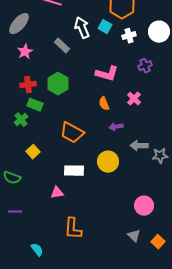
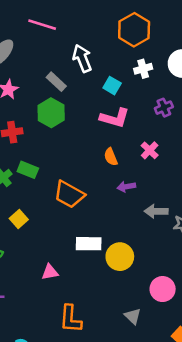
cyan square: (105, 27) -> (112, 86), moved
green hexagon: (58, 84) -> (51, 113), moved
green rectangle: (35, 105) -> (28, 170), moved
yellow circle: (108, 162) -> (120, 257), moved
white rectangle: (74, 171) -> (89, 244), moved
gray triangle: (134, 236) -> (133, 316), moved

